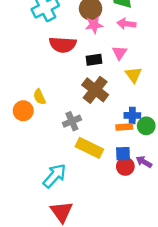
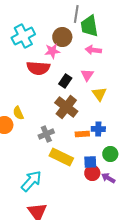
pink star: (94, 25) -> (52, 51), moved
black rectangle: (94, 60) -> (65, 81), turned -48
green circle: (146, 126) -> (110, 154), moved
orange rectangle: (124, 127) -> (82, 134), moved
purple arrow: (144, 162) -> (108, 178), moved

